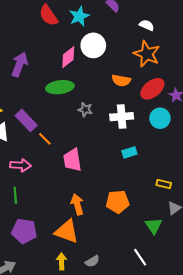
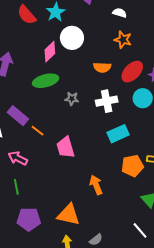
orange star: (147, 54) -> (123, 40), size x0.7
cyan rectangle: (129, 152) -> (118, 134), size x1.5
pink arrow: (20, 165) -> (18, 158), turned -150
orange pentagon: (118, 202) -> (132, 166), moved
orange arrow: (77, 204) -> (96, 185), moved

